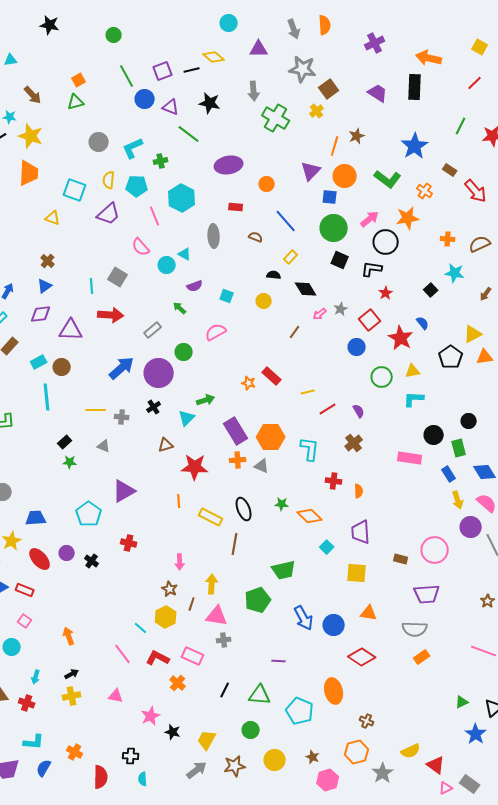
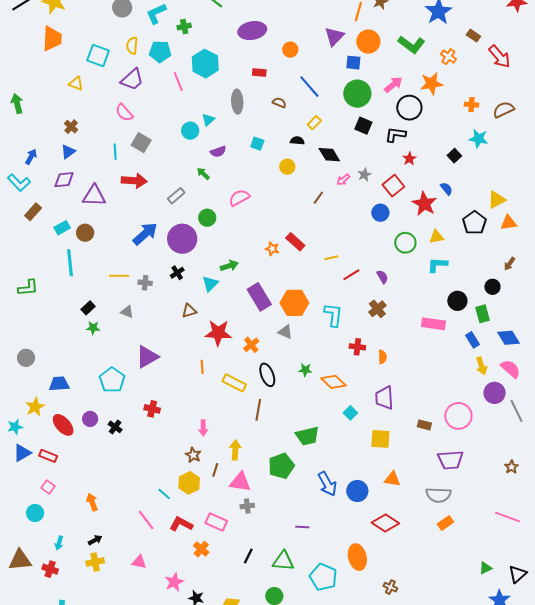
pink semicircle: (141, 247) -> (124, 113), moved
cyan triangle: (185, 254) -> (208, 120), turned 48
brown arrow: (486, 294) -> (510, 264), moved
cyan square: (227, 296) -> (257, 144), moved
orange cross: (238, 460) -> (251, 345), moved, turned -35

